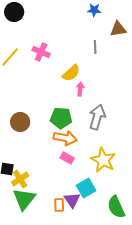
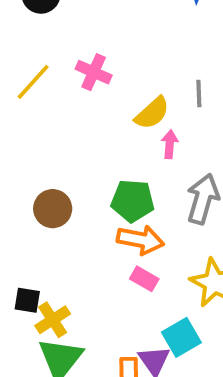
gray line: (95, 47) -> (199, 94), moved

